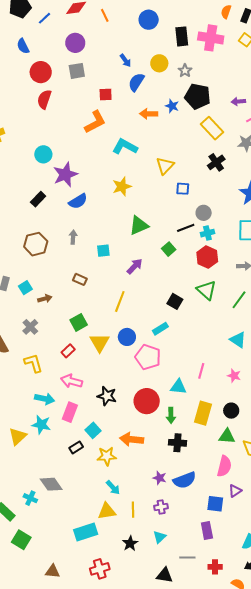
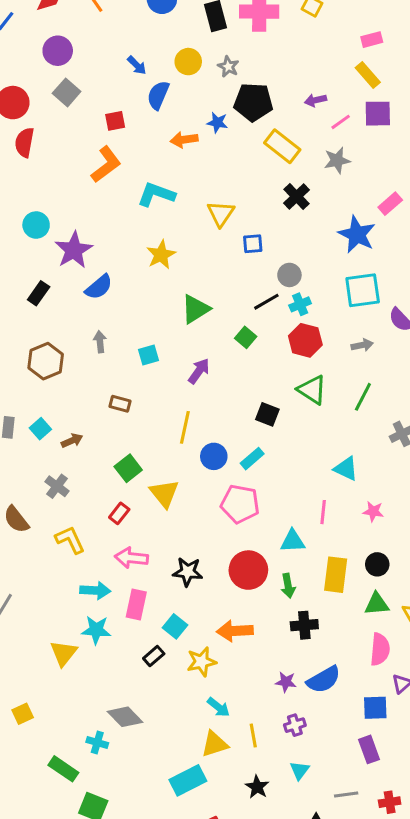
gray square: (77, 71) -> (67, 92), turned -30
blue circle: (127, 337) -> (214, 456), moved
cyan triangle: (238, 340) -> (346, 469), moved

